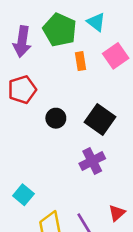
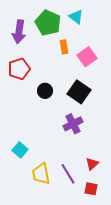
pink square: (116, 56) -> (87, 57), moved

